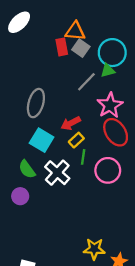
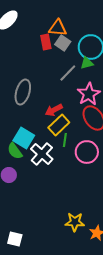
cyan square: (42, 140) -> (24, 138), moved
yellow rectangle: (76, 140) -> (59, 125), size x1.5

